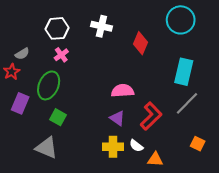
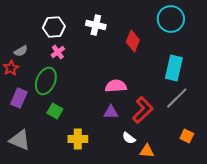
purple triangle: (117, 118) -> (111, 112), turned -35
yellow cross: (113, 147) -> (78, 139), moved
gray triangle: (46, 148) -> (20, 140), moved

